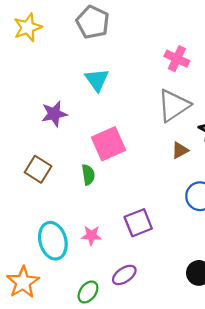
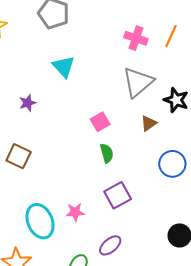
purple star: (54, 114) -> (28, 103), size x0.7
pink square: (109, 144) -> (100, 122), moved, size x0.6
green semicircle: (88, 175) -> (107, 153), moved

